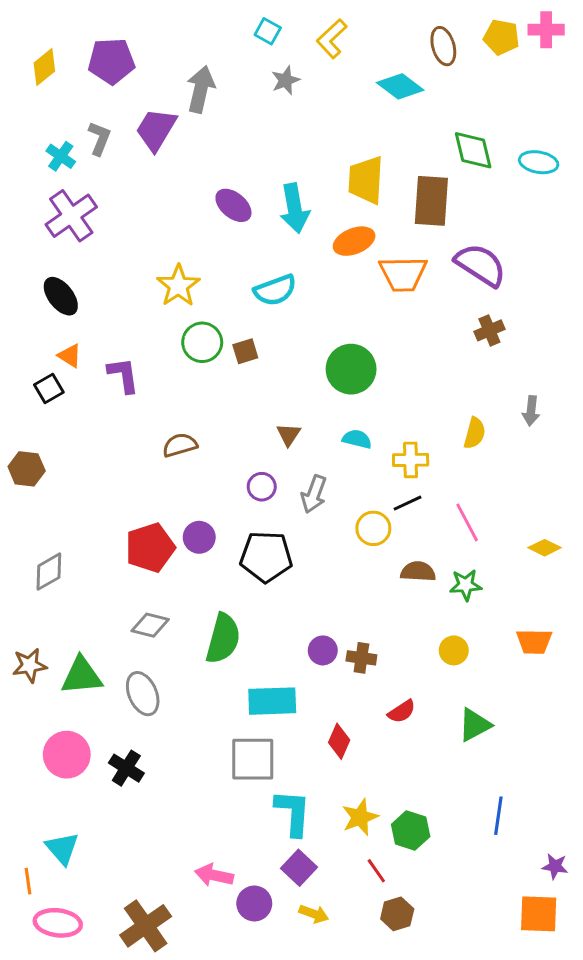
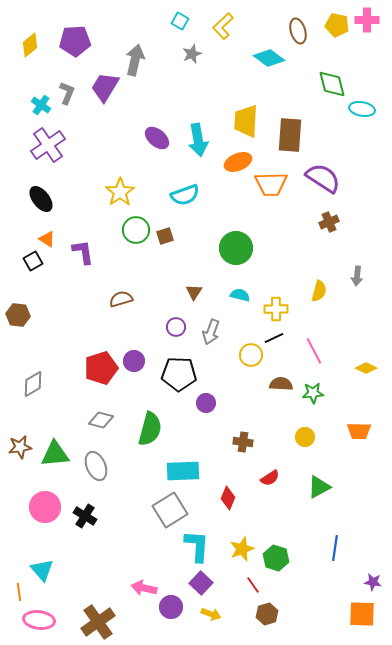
green diamond: (473, 150) -> (332, 84), moved
purple circle: (323, 650) -> (206, 403), moved
gray square: (253, 759) -> (170, 510), turned -32

